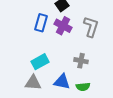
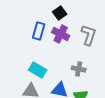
cyan rectangle: (40, 62) -> (38, 70), turned 60

